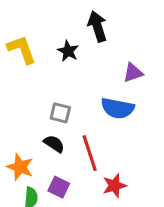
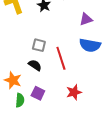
blue semicircle: (118, 108) -> (90, 45), moved
red line: (90, 153) -> (61, 58), moved

